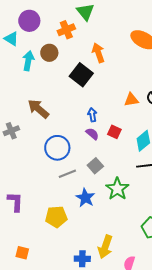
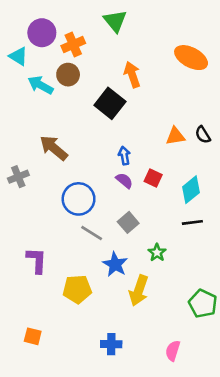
orange cross: (66, 30) -> (73, 44), moved
cyan arrow: (28, 61) -> (41, 85), turned -72
gray line: (67, 174) -> (92, 233), turned 54
green star: (117, 189) -> (157, 253), size x0.6
purple L-shape: (15, 202) -> (37, 260), moved
yellow arrow: (105, 247) -> (139, 291), moved

